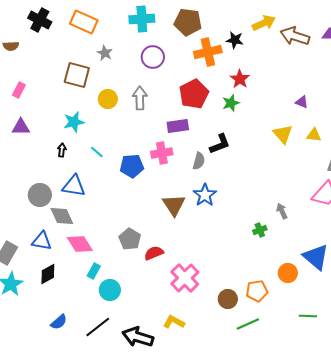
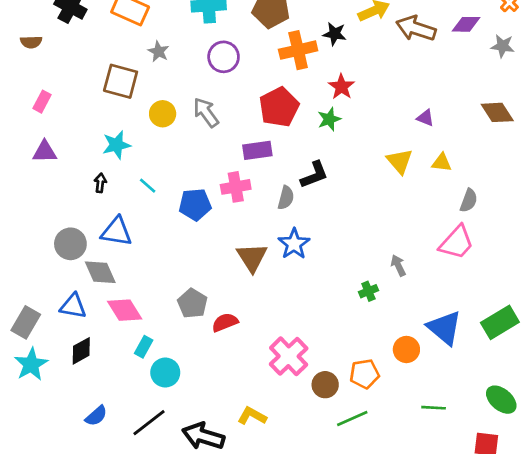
gray arrow: (140, 98) -> (206, 112), turned -35
pink cross: (185, 278) -> (289, 356), moved

